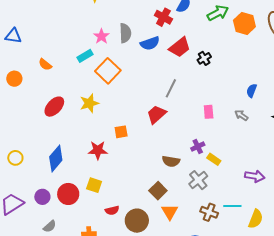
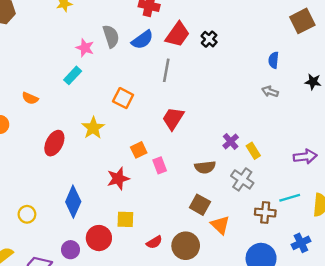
orange square: (108, 71) -> (123, 98), moved, size x0.7
gray line: (171, 88) -> (166, 70), moved
pink rectangle: (209, 112) -> (160, 165), moved
yellow rectangle: (214, 159) -> (253, 151), turned 40

